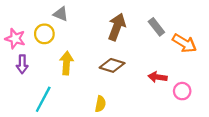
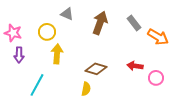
gray triangle: (61, 14) -> (67, 14), moved
yellow circle: (44, 34) -> (47, 32), moved
brown diamond: (112, 65) -> (96, 69), moved

